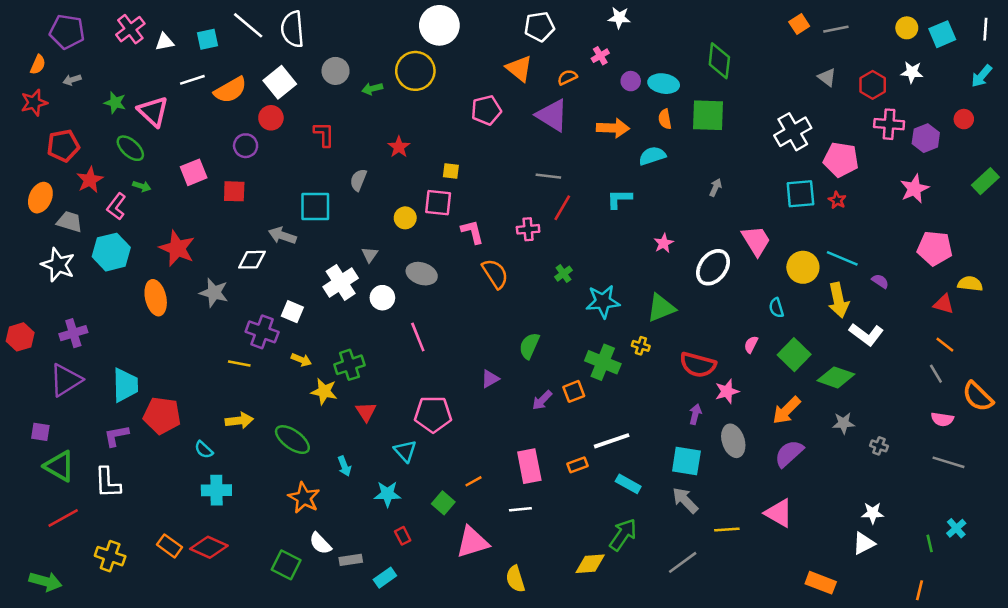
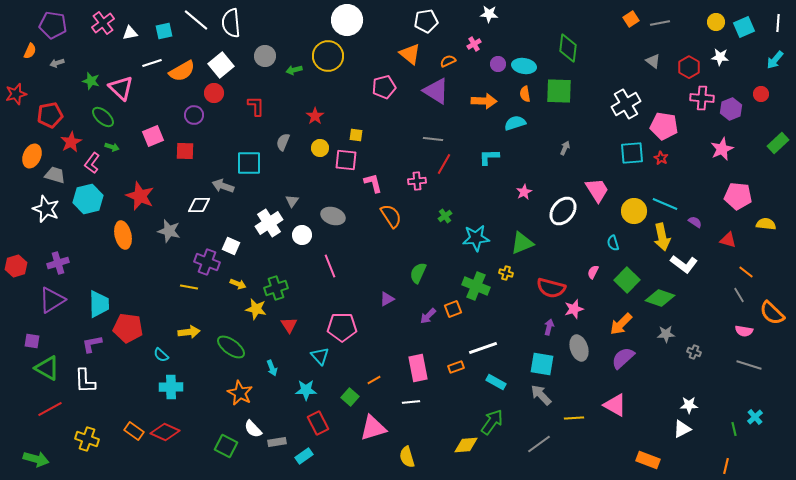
red star: (34, 103) -> (16, 94), moved
yellow circle: (405, 218) -> (320, 148), moved
red triangle: (944, 304) -> (728, 240), moved
red rectangle: (403, 536) -> (318, 423), size x1.6

